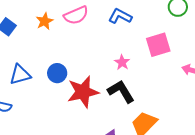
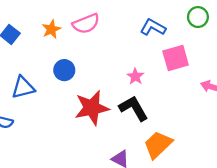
blue L-shape: (120, 16) -> (153, 27), moved
blue circle: (57, 73) -> (64, 70), moved

